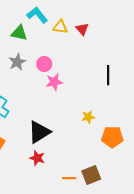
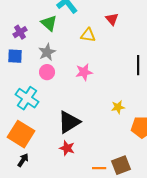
yellow triangle: (60, 27) -> (88, 35), moved
green triangle: (19, 33) -> (49, 23), turned 30
pink circle: (44, 64) -> (47, 72), moved

